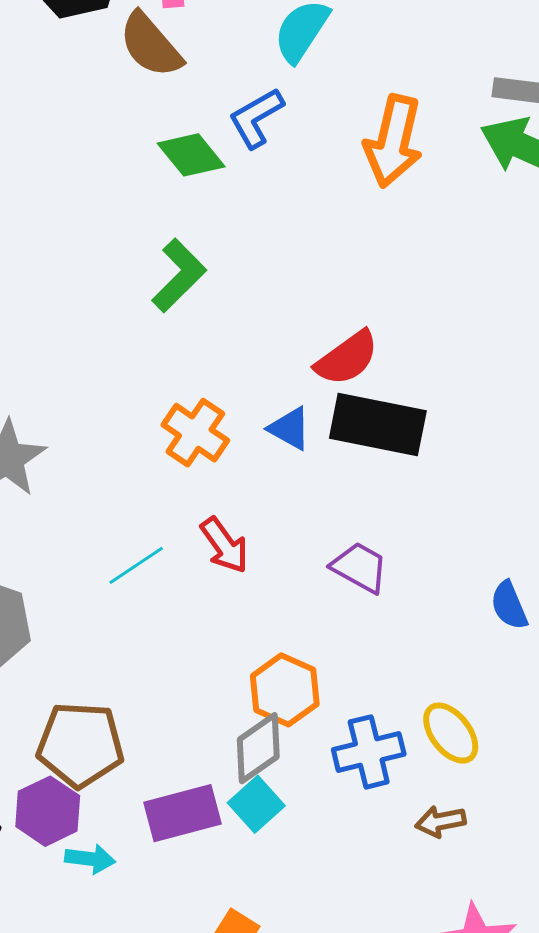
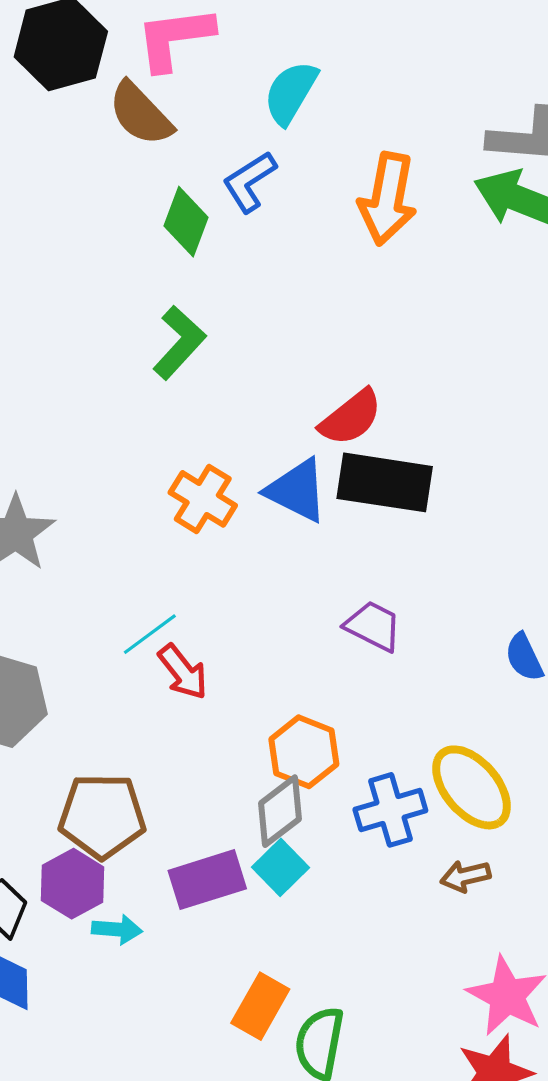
green diamond: (191, 155) -> (186, 222), turned 62
blue triangle: (290, 428) -> (297, 490), size x1.5
red arrow: (224, 545) -> (183, 672), moved
yellow ellipse: (451, 733) -> (472, 787), size x1.4

